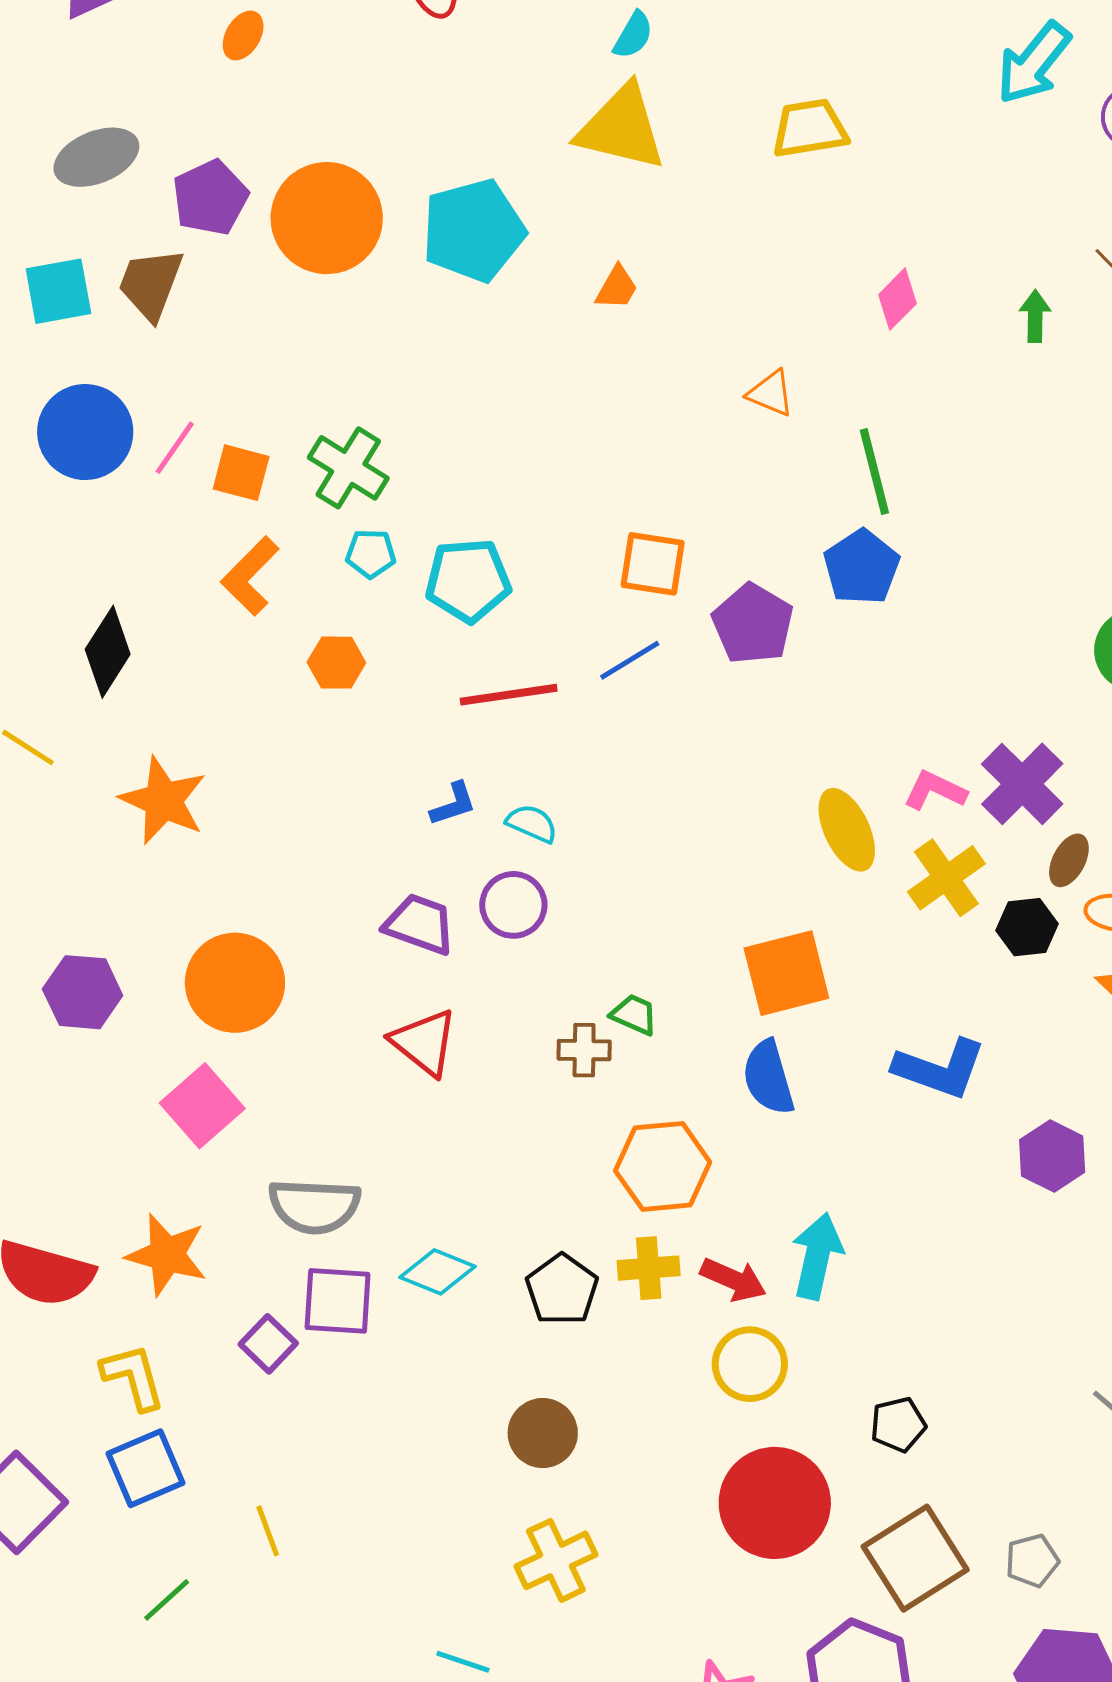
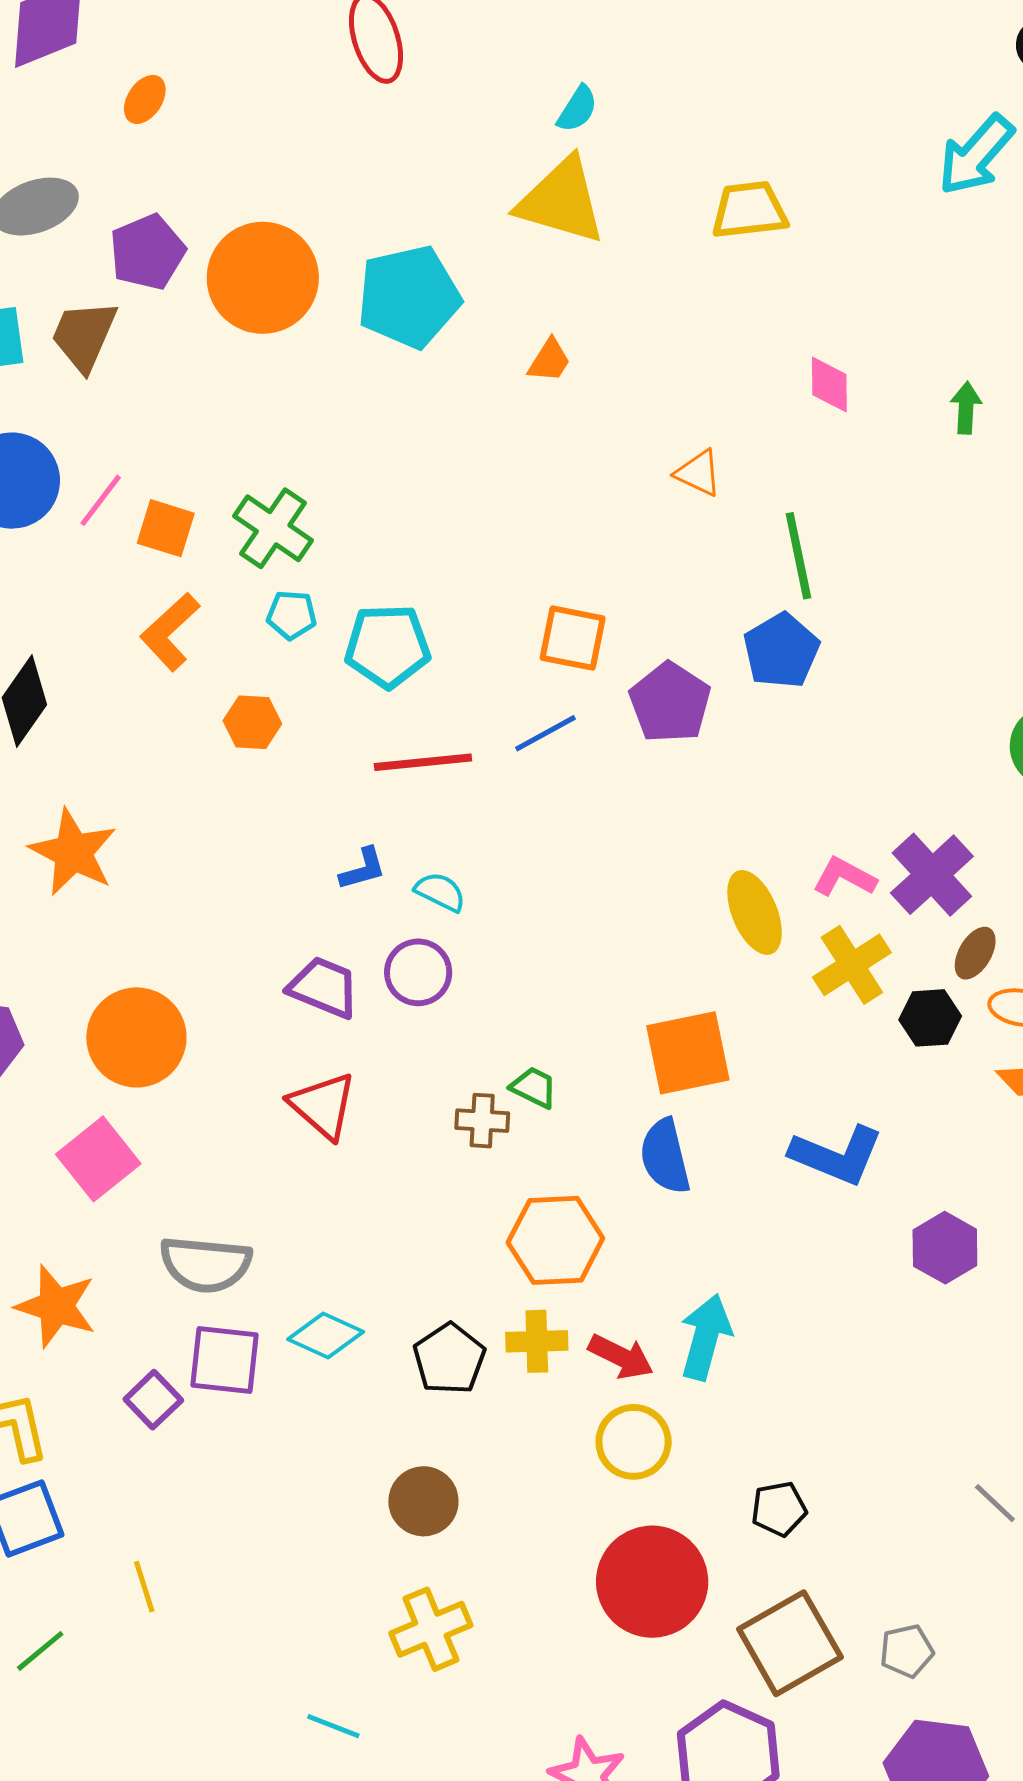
orange ellipse: (243, 36) -> (145, 99), moved
pink diamond: (898, 299) -> (829, 385), turned -48

